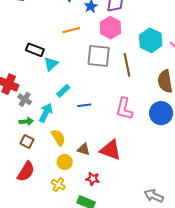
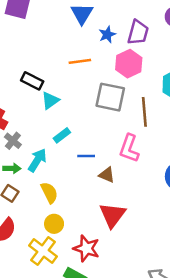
pink L-shape: (124, 109) -> (129, 148), moved
brown triangle: (84, 149) -> (107, 175), moved
red triangle: (111, 150) -> (112, 215), turned 40
red star: (93, 179) -> (86, 248), size x1.5
yellow cross: (58, 185) -> (43, 251), size x1.6

